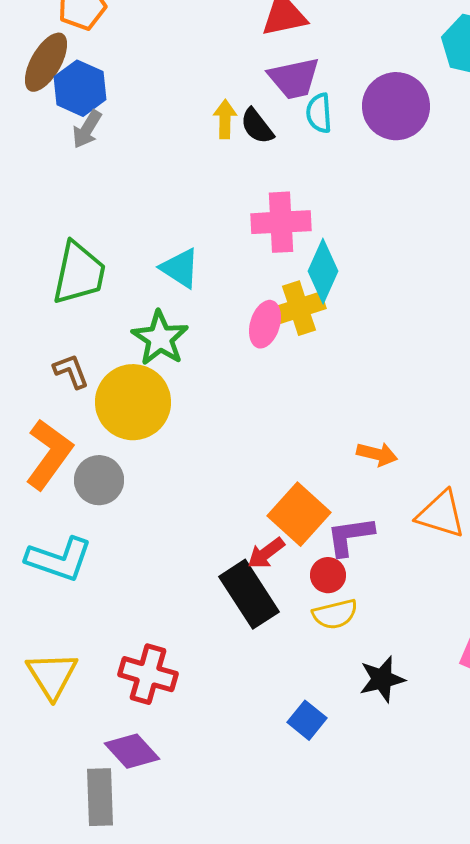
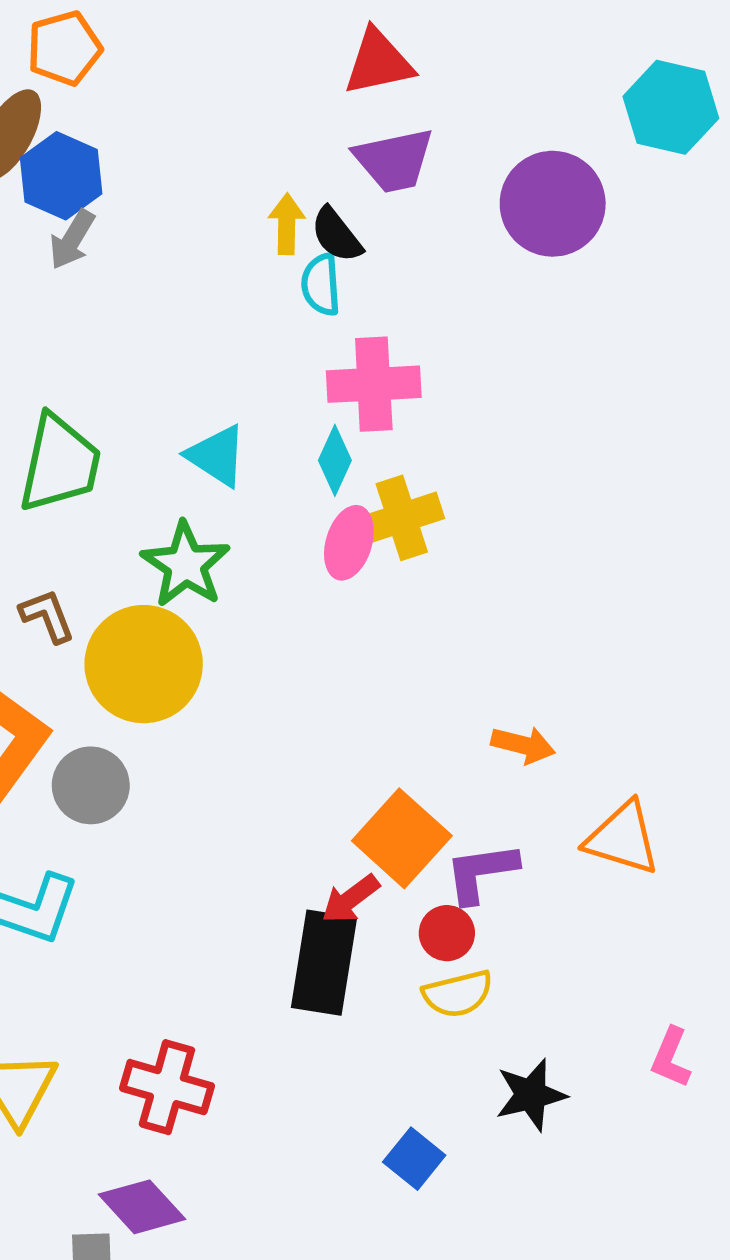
cyan semicircle: (319, 113) -> (321, 285), moved
cyan diamond: (323, 271) -> (335, 460), moved, size x0.7
black rectangle: (249, 594) -> (324, 963), turned 42

